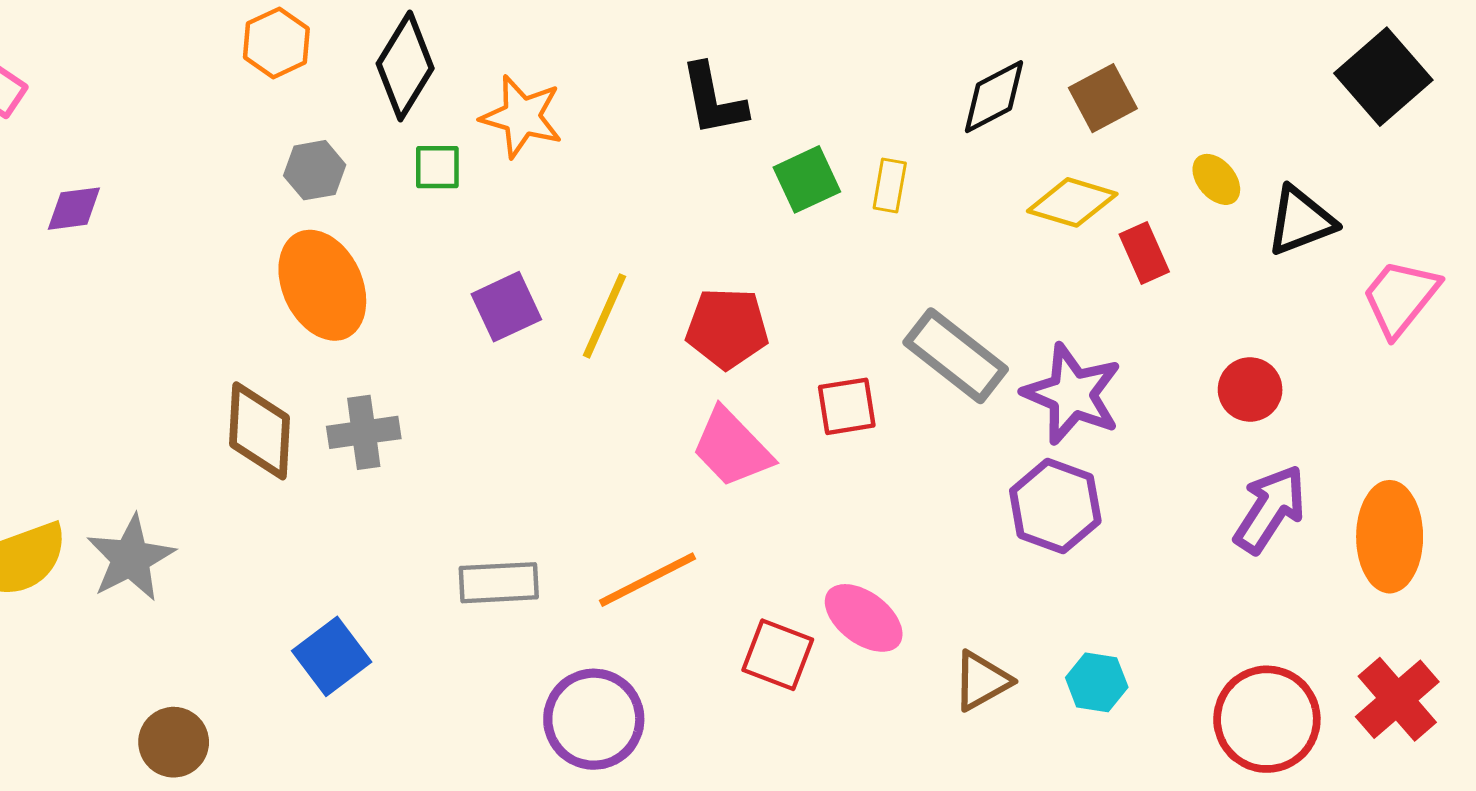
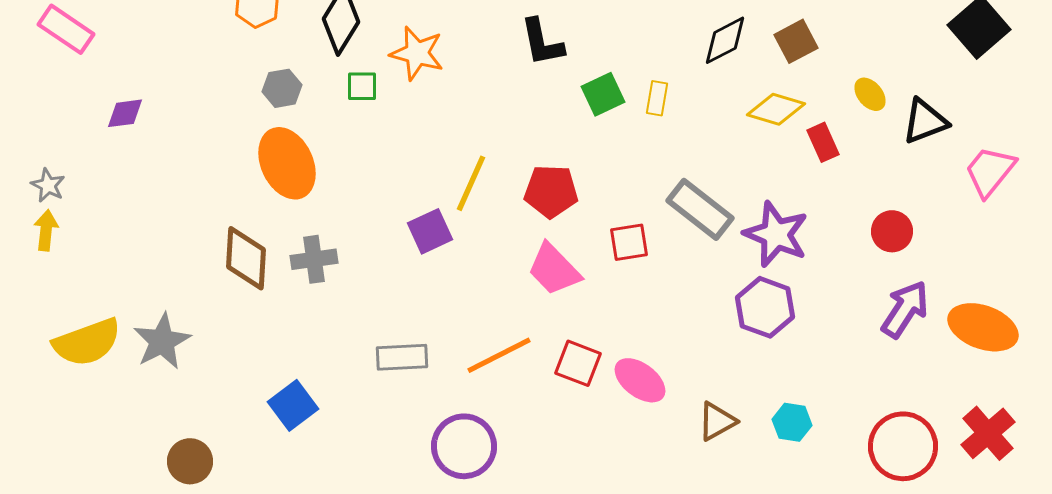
purple square: (506, 307) -> (430, 231), moved
orange ellipse: (1390, 537) -> (983, 327), turned -70
red square: (778, 655) -> (578, 363), moved

